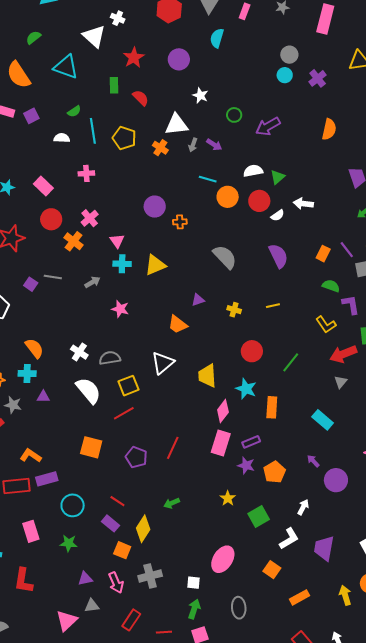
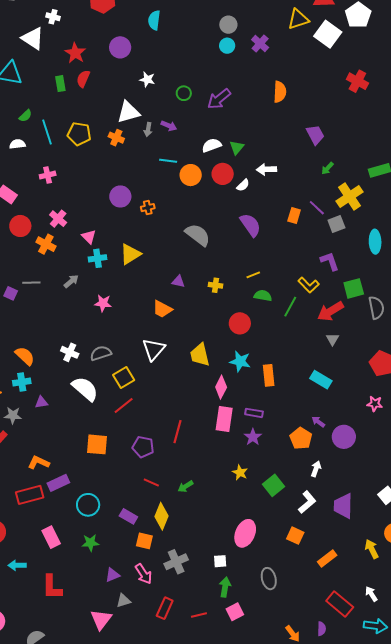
red semicircle: (141, 98) -> (83, 79), moved, turned -102
green semicircle: (331, 286) -> (263, 296), moved
purple triangle: (198, 300) -> (178, 282), turned 40
green line: (291, 362) -> (290, 307), moved
purple rectangle: (251, 442) -> (254, 413), turned 42
purple star: (246, 465) -> (253, 437), turned 30
orange pentagon: (274, 472) -> (301, 438), moved
red line: (117, 501) -> (151, 483), moved

